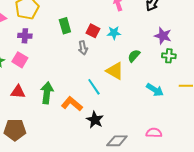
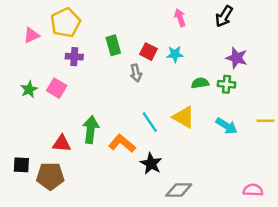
purple cross: (25, 36) -> (74, 57), moved
green semicircle: (134, 56) -> (200, 83), turned 40
green cross: (169, 56) -> (227, 84), moved
yellow triangle: (115, 71) -> (184, 117), moved
red triangle: (18, 92) -> (62, 143), moved
pink semicircle: (154, 133) -> (253, 190), moved

